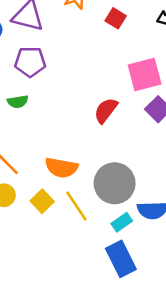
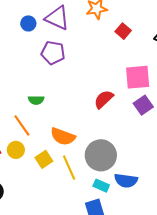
green semicircle: (18, 102) -> (36, 100), moved
cyan rectangle: (122, 222) -> (101, 186), turned 49

